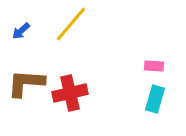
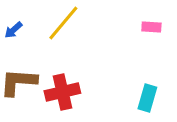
pink rectangle: (154, 66) -> (151, 27), moved

